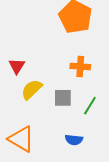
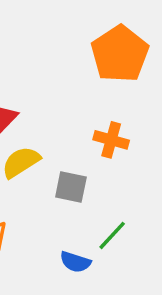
green line: (90, 106) -> (112, 235), moved

